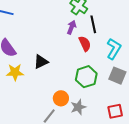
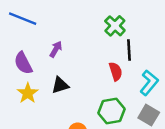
purple arrow: (72, 27) -> (56, 49), moved
yellow star: (15, 72) -> (28, 93), turned 30

